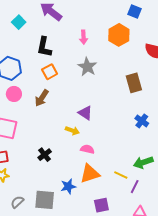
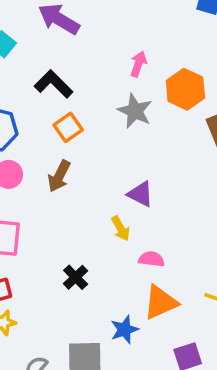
orange hexagon: (119, 35) -> (185, 89), moved
pink arrow: (83, 37) -> (138, 64), moved, turned -152
black L-shape: (44, 47) -> (54, 84), turned 130
yellow arrow: (72, 131) -> (121, 228), turned 48

